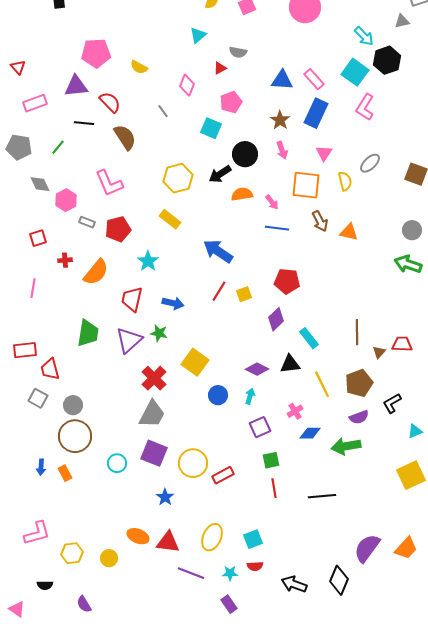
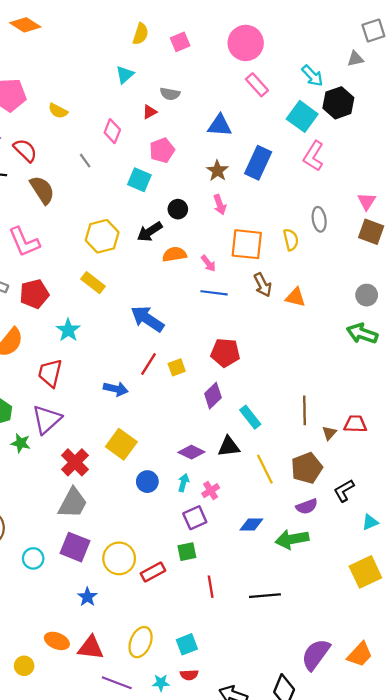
pink rectangle: (314, 79) -> (257, 85), moved
pink triangle: (324, 153) -> (367, 201), moved
black circle: (245, 154) -> (178, 209), size x0.7
gray ellipse: (370, 163) -> (319, 219), turned -55
blue arrow: (173, 303) -> (116, 389), moved
green star: (159, 333) -> (21, 443), moved
pink cross: (295, 411) -> (211, 491), moved
green square: (271, 460) -> (187, 552), moved

